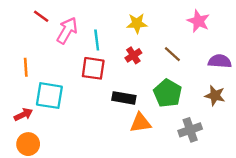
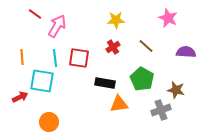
cyan line: (97, 40) -> (55, 58), moved
brown star: (215, 96) -> (176, 90), moved
orange circle: (28, 144) -> (49, 122), moved

